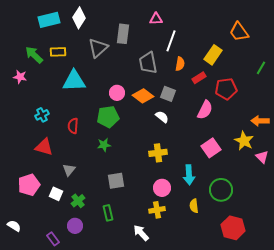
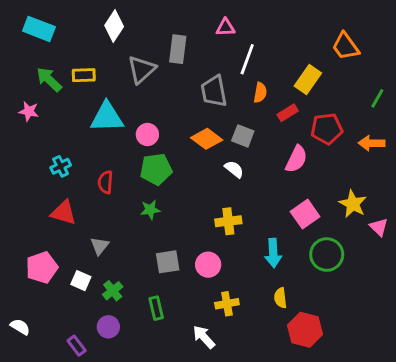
cyan rectangle: (49, 20) -> (39, 29), moved, turned 35
pink circle: (117, 93) -> (147, 134), moved
orange arrow: (260, 121) -> (372, 143), moved
pink circle: (162, 188) -> (208, 265), moved
green circle: (221, 190) -> (327, 255), moved
red hexagon: (233, 228) -> (305, 330), moved

